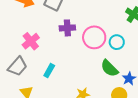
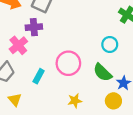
purple cross: (67, 28) -> (34, 27), moved
pink circle: (94, 37) -> (68, 63), moved

